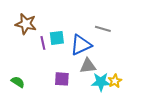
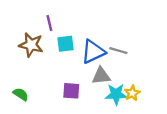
brown star: (26, 24) -> (31, 45), moved
gray line: (103, 29) -> (118, 51), moved
purple line: (43, 43) -> (49, 23), moved

